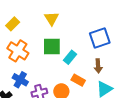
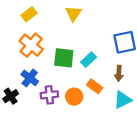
green square: (52, 46) -> (64, 58), moved

